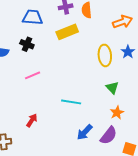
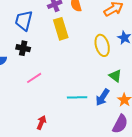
blue trapezoid: (32, 17) -> (24, 21), turned -70
yellow rectangle: (67, 32) -> (61, 29), turned -75
blue arrow: (85, 132) -> (103, 97), moved

